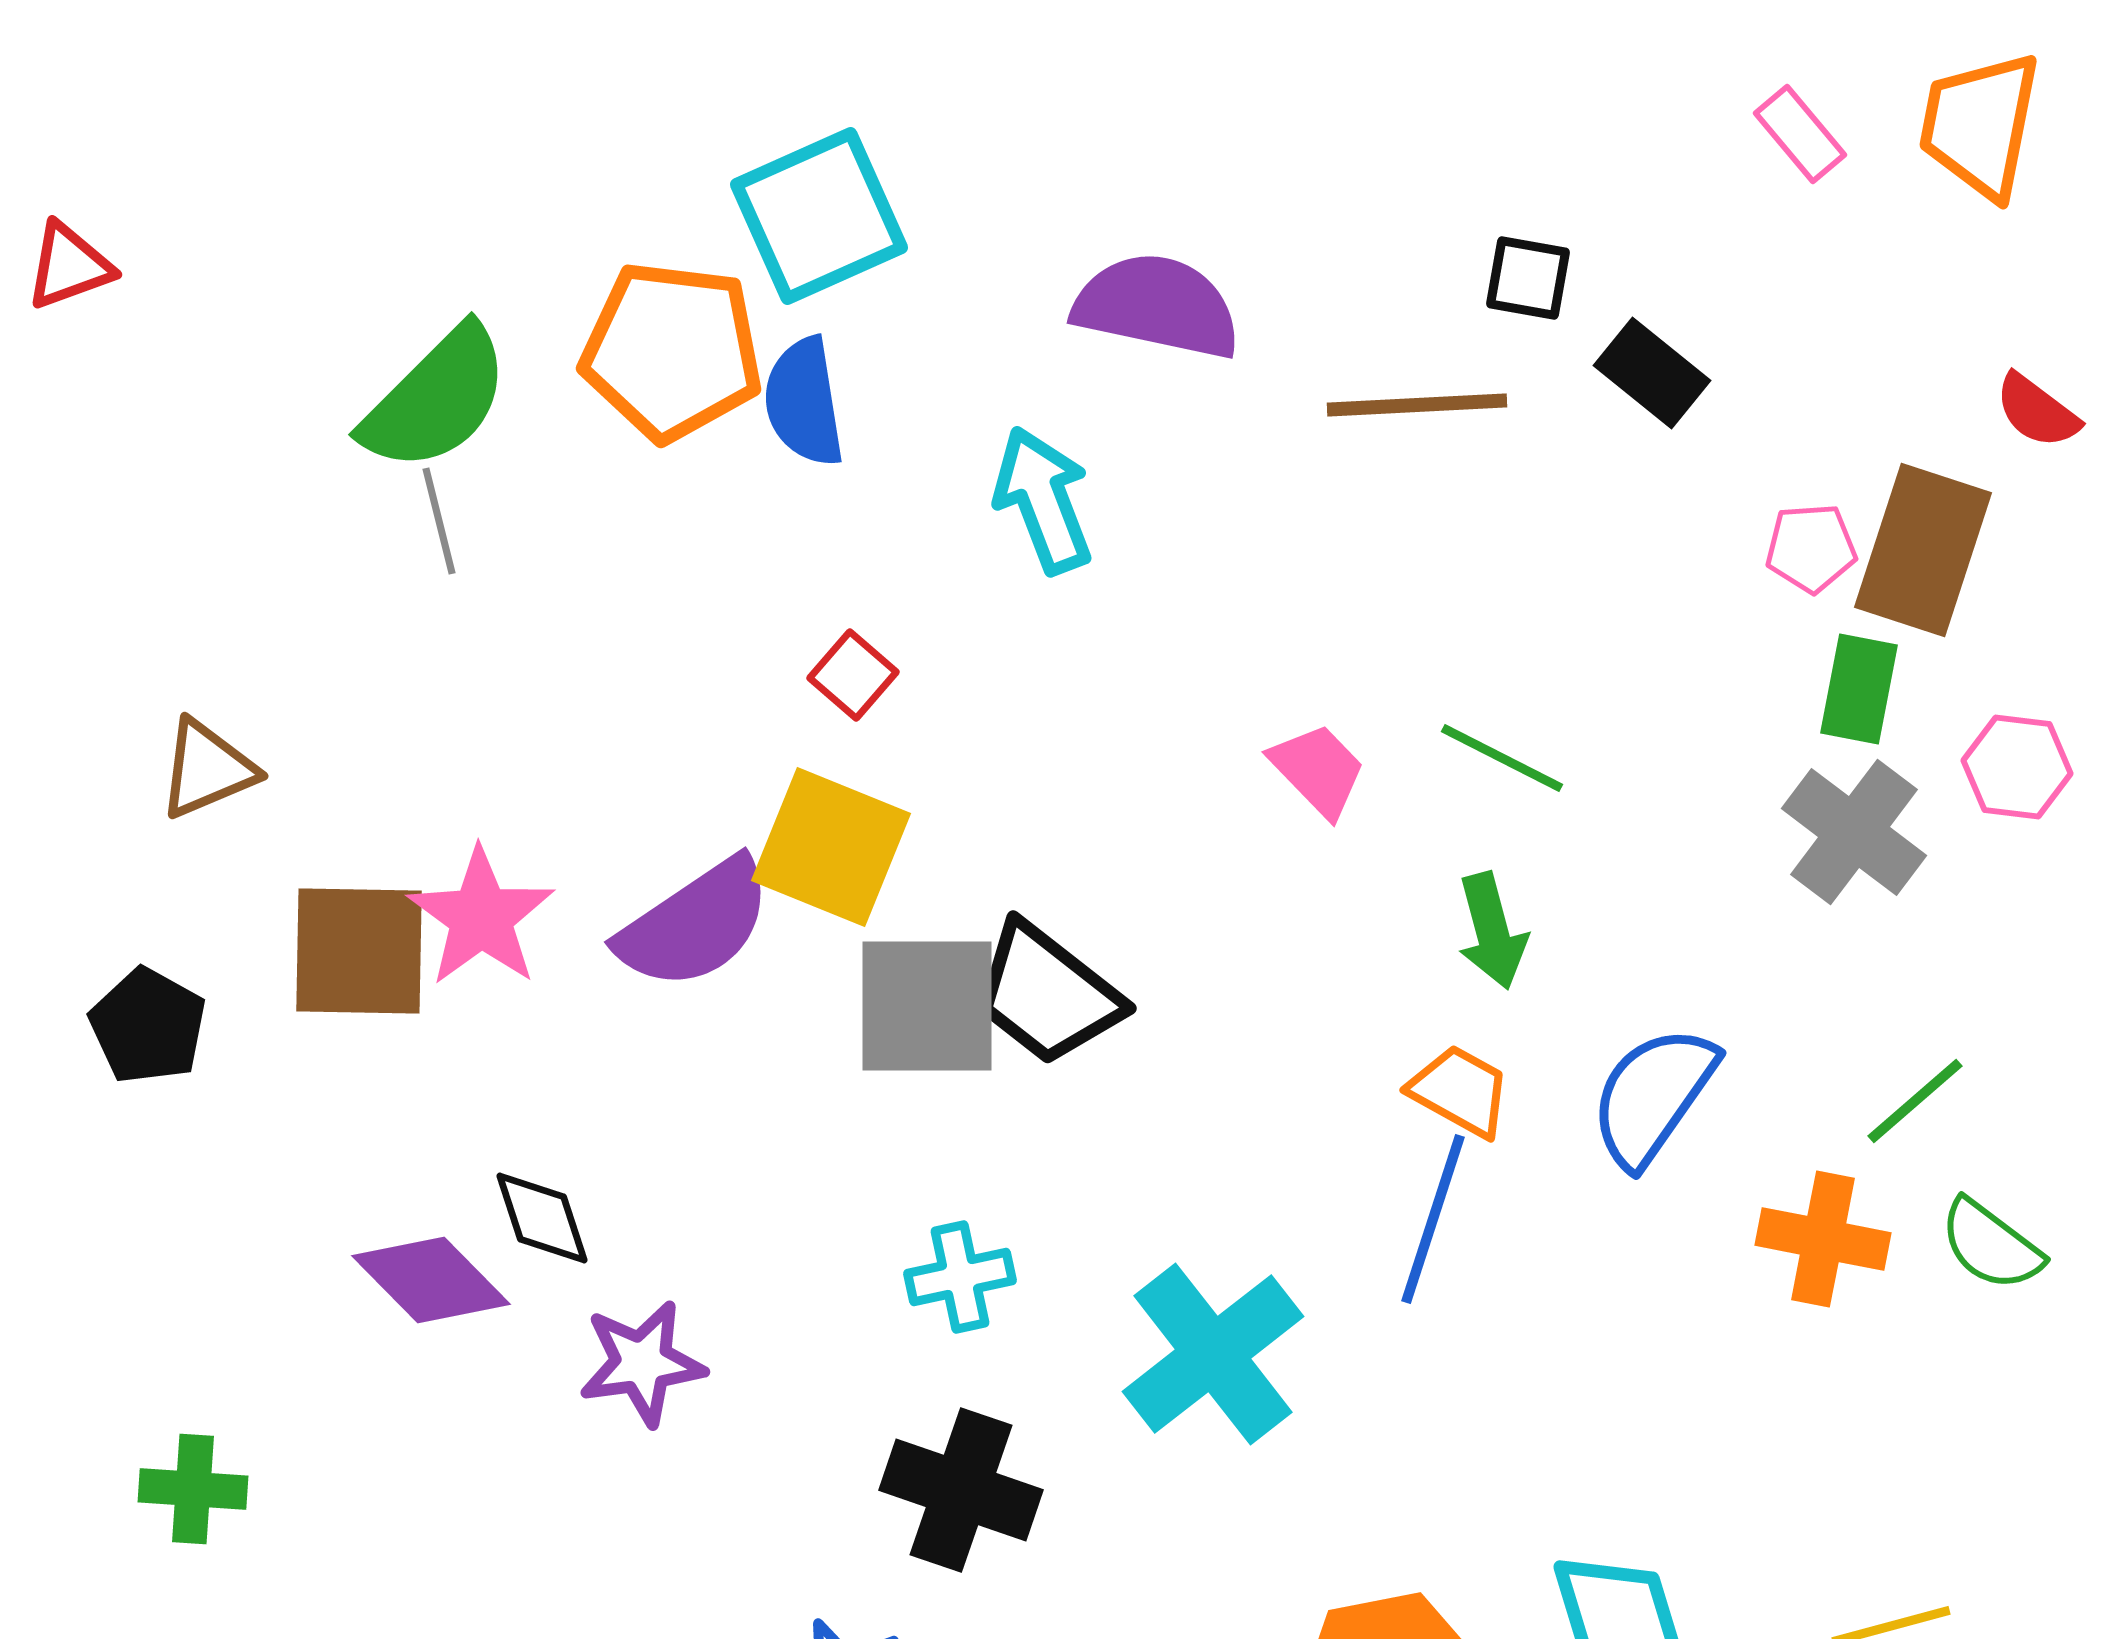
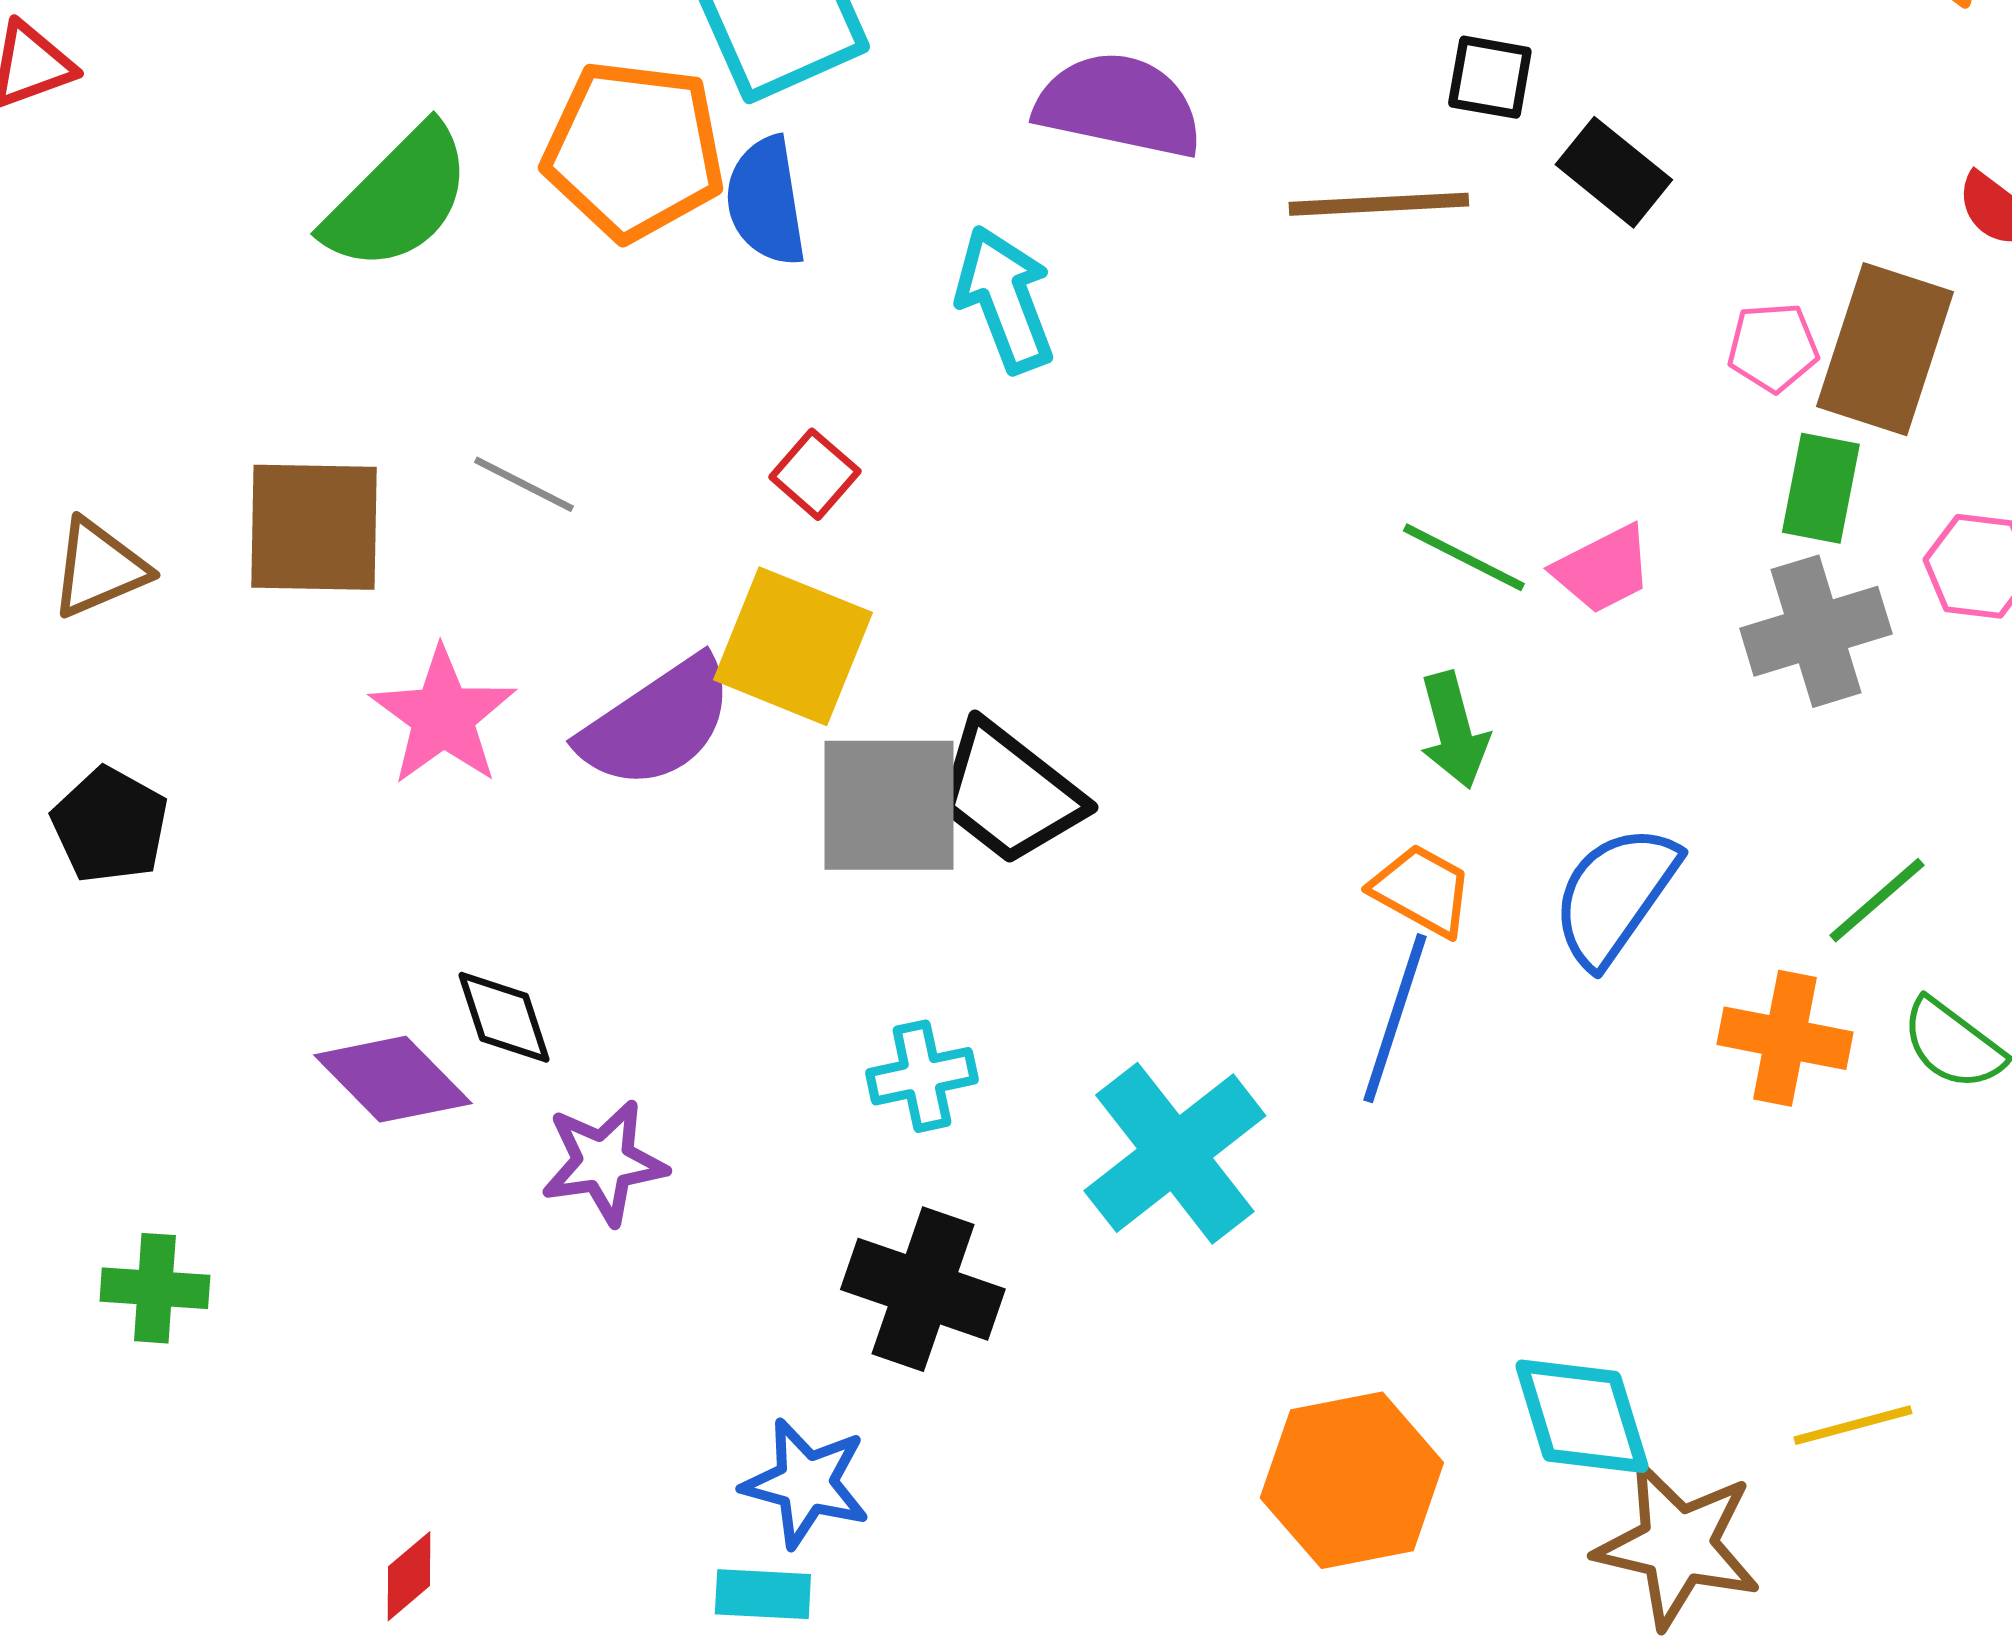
gray line: (439, 521) -> (524, 484), moved, turned -49
brown triangle: (207, 769) -> (99, 568), moved
pink trapezoid: (1318, 770) -> (1603, 569), moved, turned 107
gray cross: (1854, 832) -> (1816, 631), turned 36
brown square: (359, 951) -> (314, 527), moved

